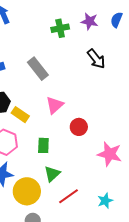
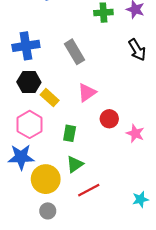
pink star: (110, 154) -> (135, 133), moved, size x0.7
cyan star: (105, 201) -> (140, 199), moved

